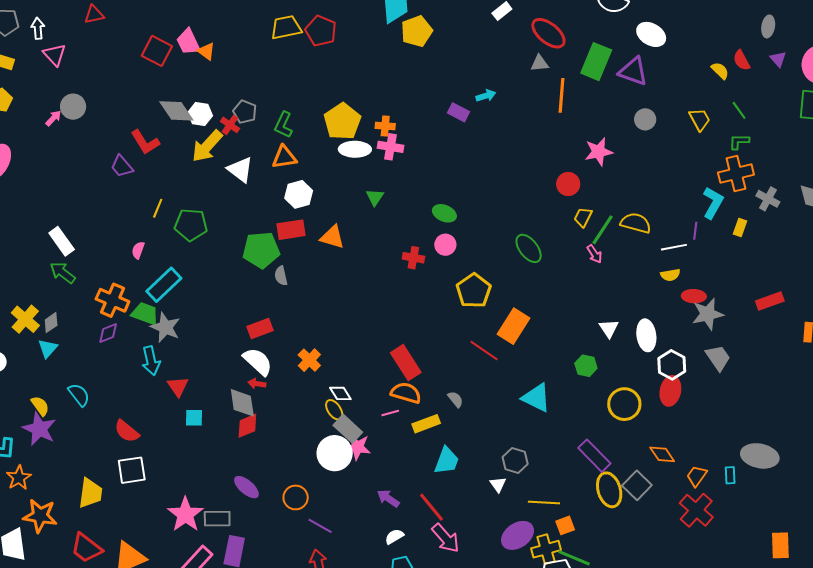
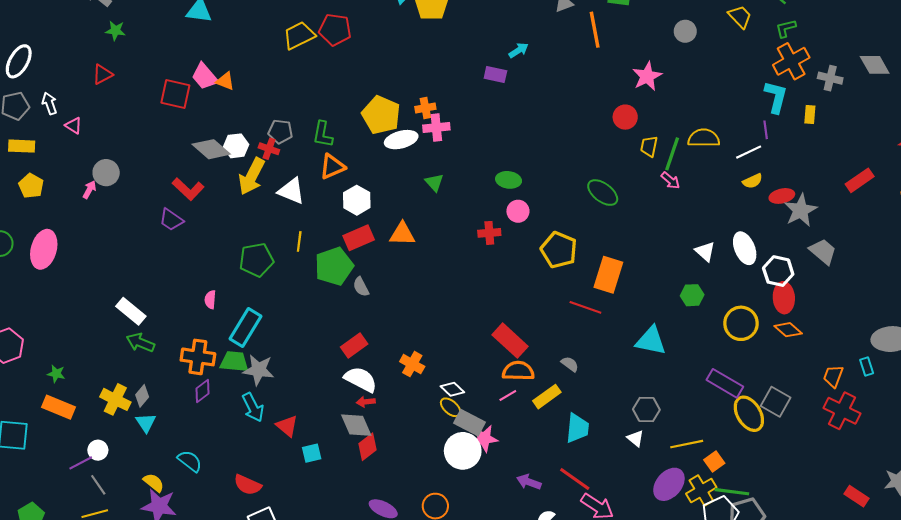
pink triangle: (55, 55) -> (73, 125), size x0.7
yellow line: (158, 208) -> (299, 241), moved
orange diamond: (662, 454) -> (788, 330), moved

